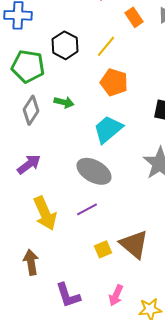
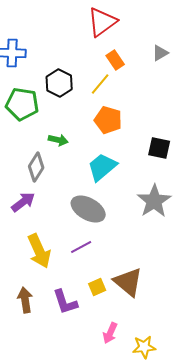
orange rectangle: (134, 17) -> (115, 60), moved
gray diamond: (31, 110) -> (36, 167), moved
purple L-shape: (68, 295) -> (65, 302), moved

